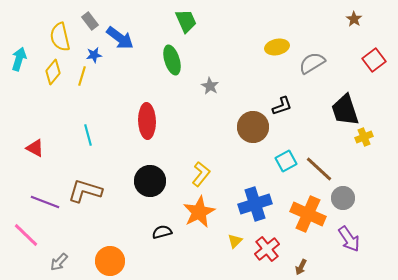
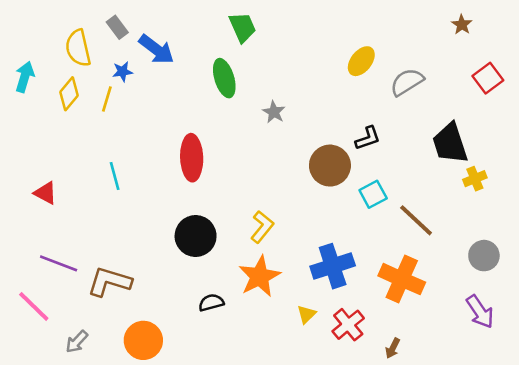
yellow ellipse: (277, 47) -> (361, 61), turned -40
cyan square: (286, 161) -> (373, 194), moved
brown L-shape: (85, 191) -> (109, 282), moved
gray circle: (343, 198) -> (484, 256), moved
purple arrow: (349, 239) -> (480, 312), moved

